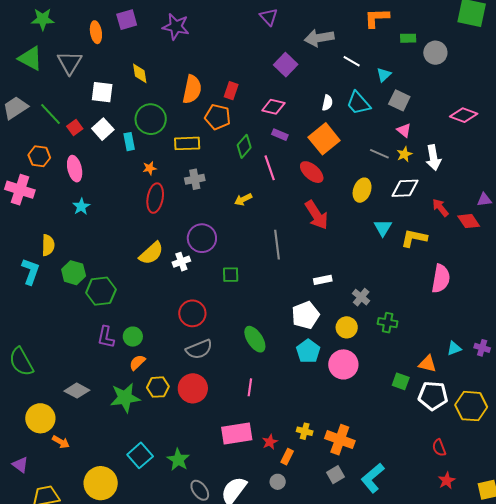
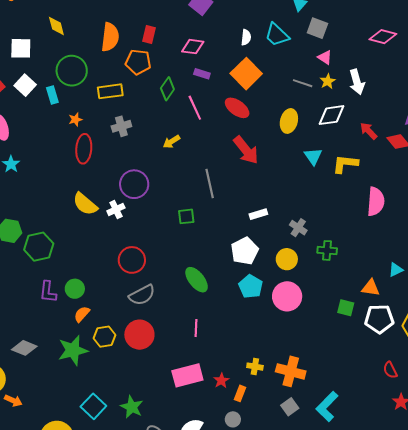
yellow semicircle: (151, 253) -> (85, 204), turned 88
green square: (231, 275) -> (186, 216), moved

